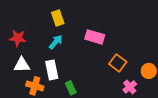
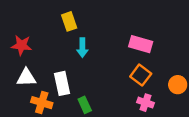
pink rectangle: (95, 37) -> (141, 44), moved
cyan arrow: (56, 42) -> (82, 48), moved, turned 140
pink cross: (130, 87) -> (145, 103), moved, turned -32

